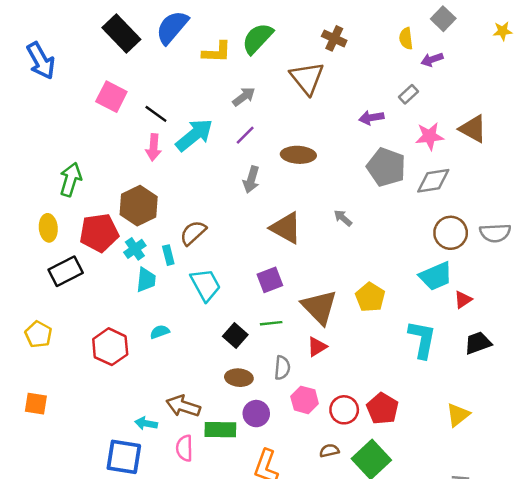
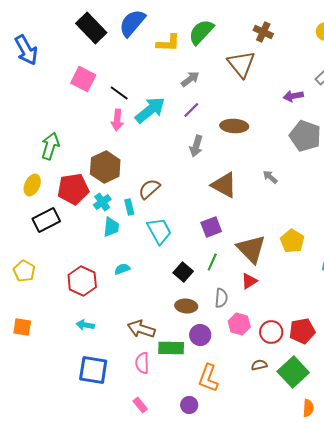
yellow ellipse: (48, 228) -> (32, 185), turned 30
green line: (271, 323) -> (212, 262), turned -60
red pentagon: (383, 409) -> (302, 331), turned 30
cyan arrow: (146, 423) -> (85, 325), moved

